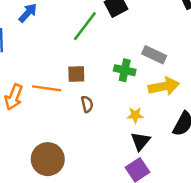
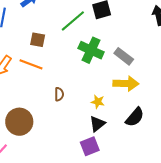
green cross: (125, 70) -> (91, 50), moved, size x1.4
brown square: (76, 74) -> (38, 40), moved
brown semicircle: (87, 104) -> (59, 94), moved

